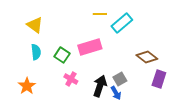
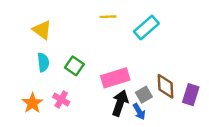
yellow line: (100, 14) -> (108, 17), moved
pink rectangle: (90, 47) -> (115, 78), moved
brown diamond: (147, 57) -> (166, 86), moved, turned 50
pink cross: (71, 79) -> (61, 99), moved

